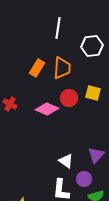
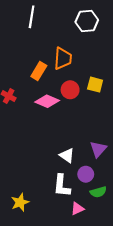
white line: (58, 28) -> (32, 17), moved
white hexagon: (92, 46) -> (87, 21), moved
orange rectangle: (37, 68) -> (39, 71), moved

